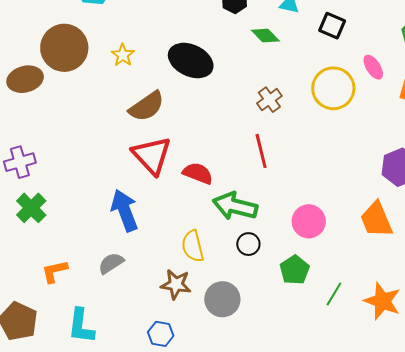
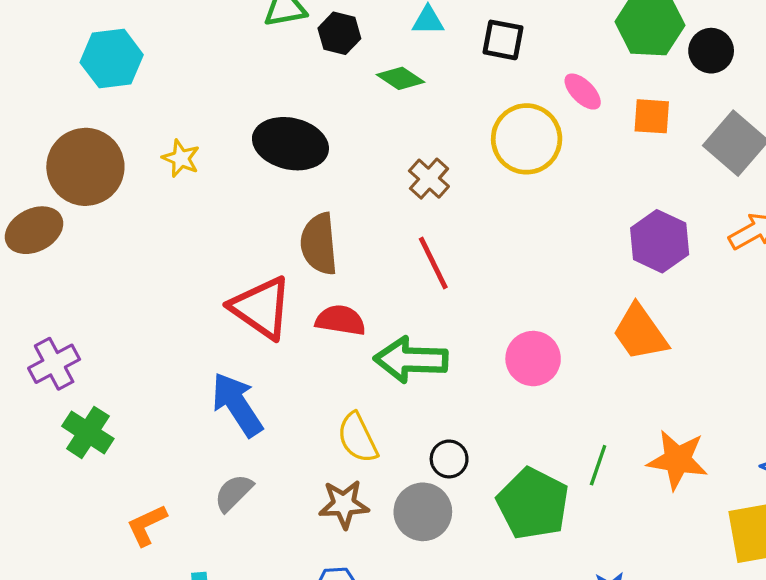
brown semicircle: (147, 106) -> (319, 244), moved, turned 132
black circle: (248, 244) -> (449, 459), moved
green pentagon: (295, 270) -> (533, 504), moved, size x1.5

